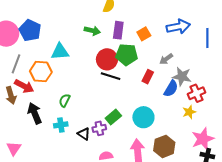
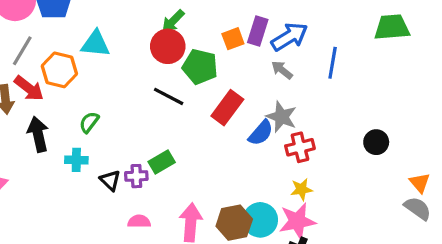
blue arrow: (178, 27) -> (290, 37), turned -30
purple rectangle: (118, 30) -> (258, 31), moved
green arrow: (92, 31) -> (173, 21), moved, turned 112
red circle: (107, 59) -> (168, 46), moved
gray arrow: (166, 59) -> (282, 70), moved, turned 64
red rectangle: (148, 77) -> (227, 108), size x1.5
yellow star: (189, 112) -> (301, 189), moved
cyan circle: (143, 117) -> (260, 220), moved

